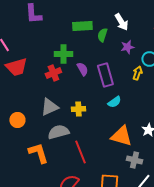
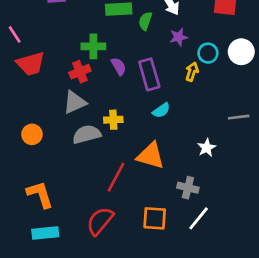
gray triangle: (49, 107) -> (75, 102), moved
gray semicircle: (58, 132) -> (87, 134), moved
orange triangle: (121, 136) -> (151, 156), moved
red line: (80, 152) -> (116, 177), turned 50
orange L-shape: (38, 153) -> (40, 194), moved

